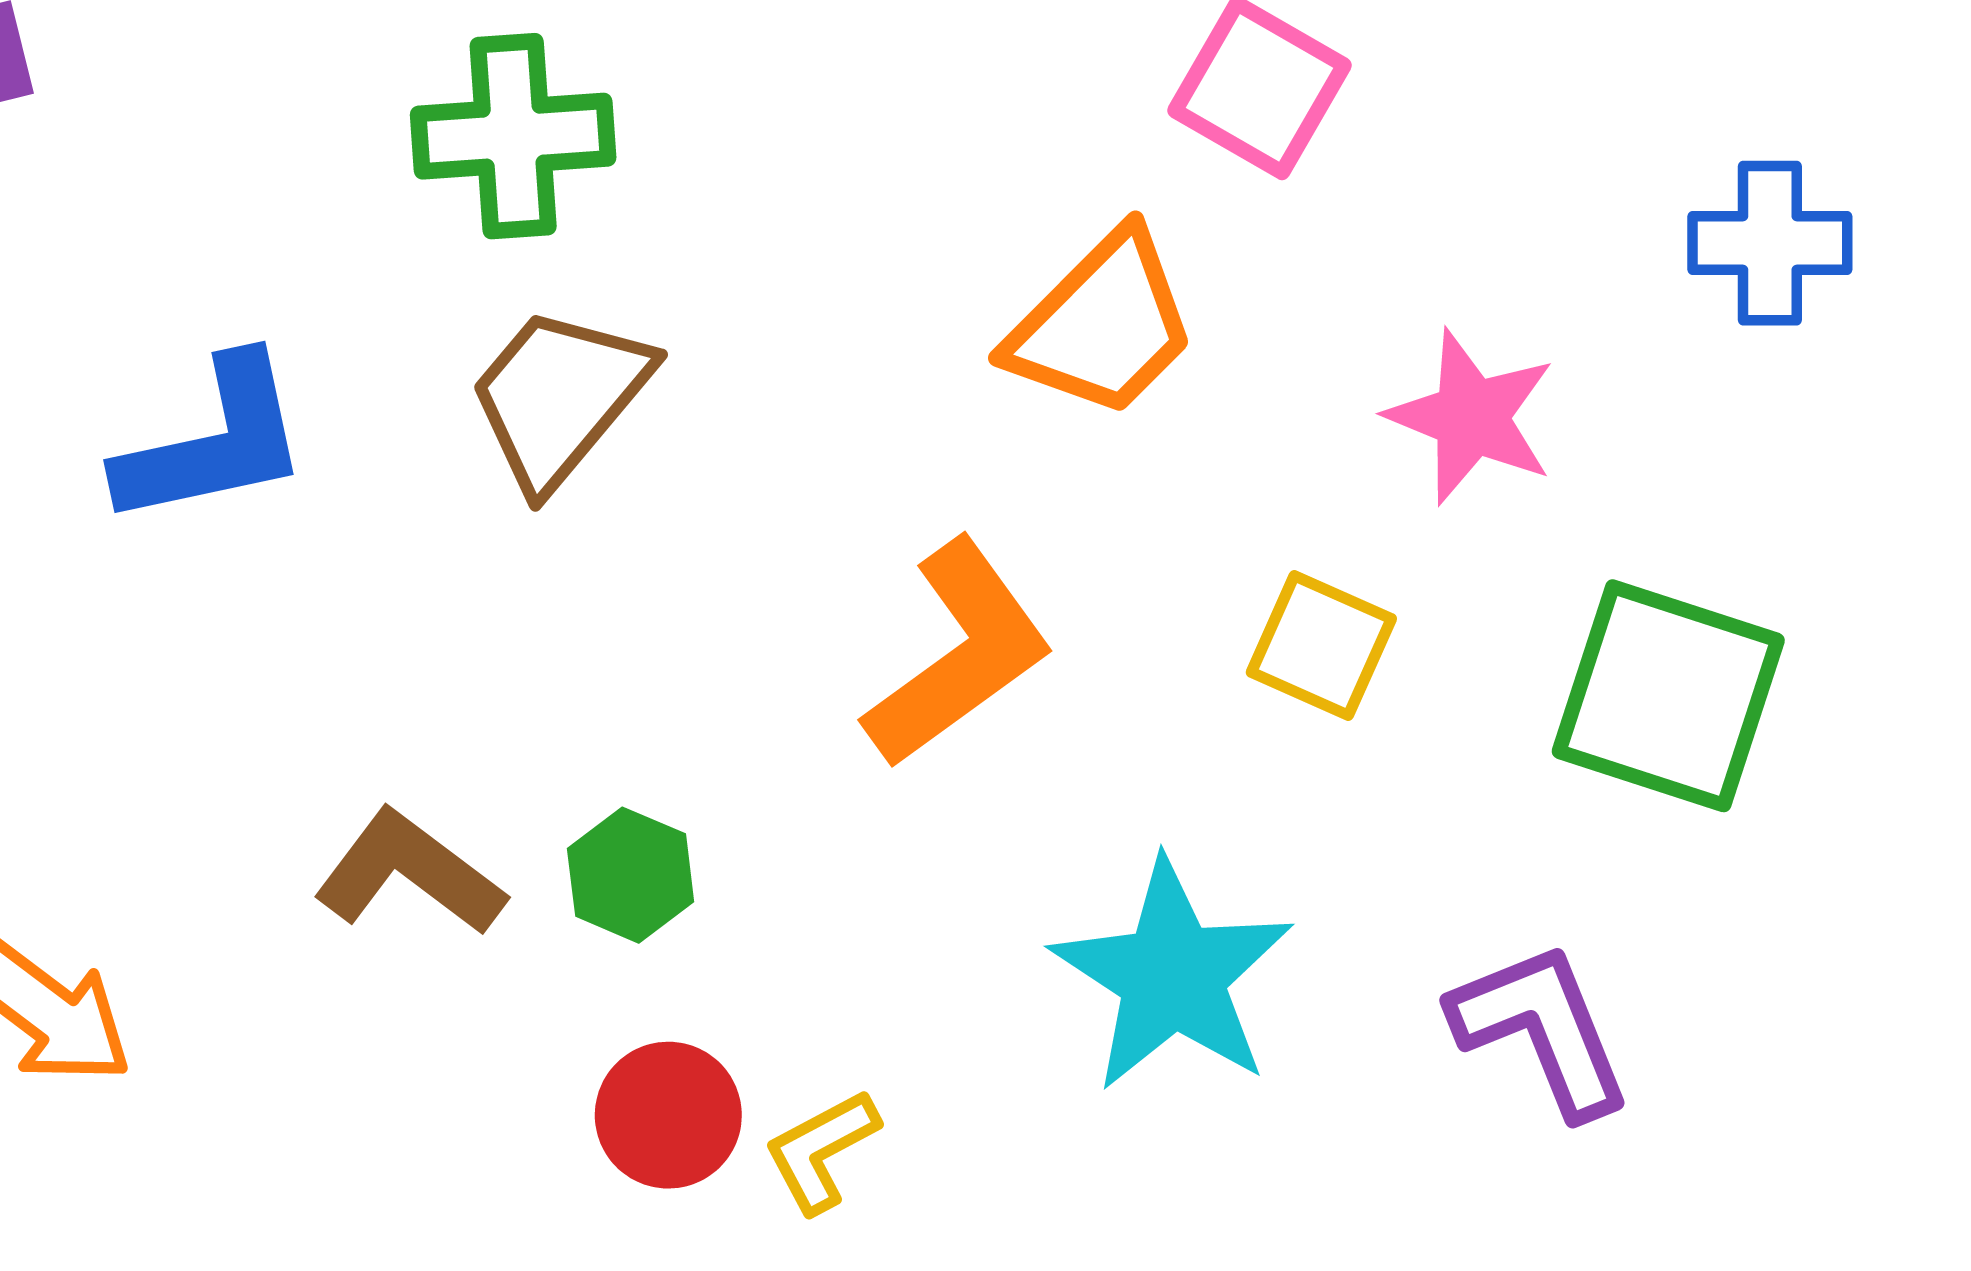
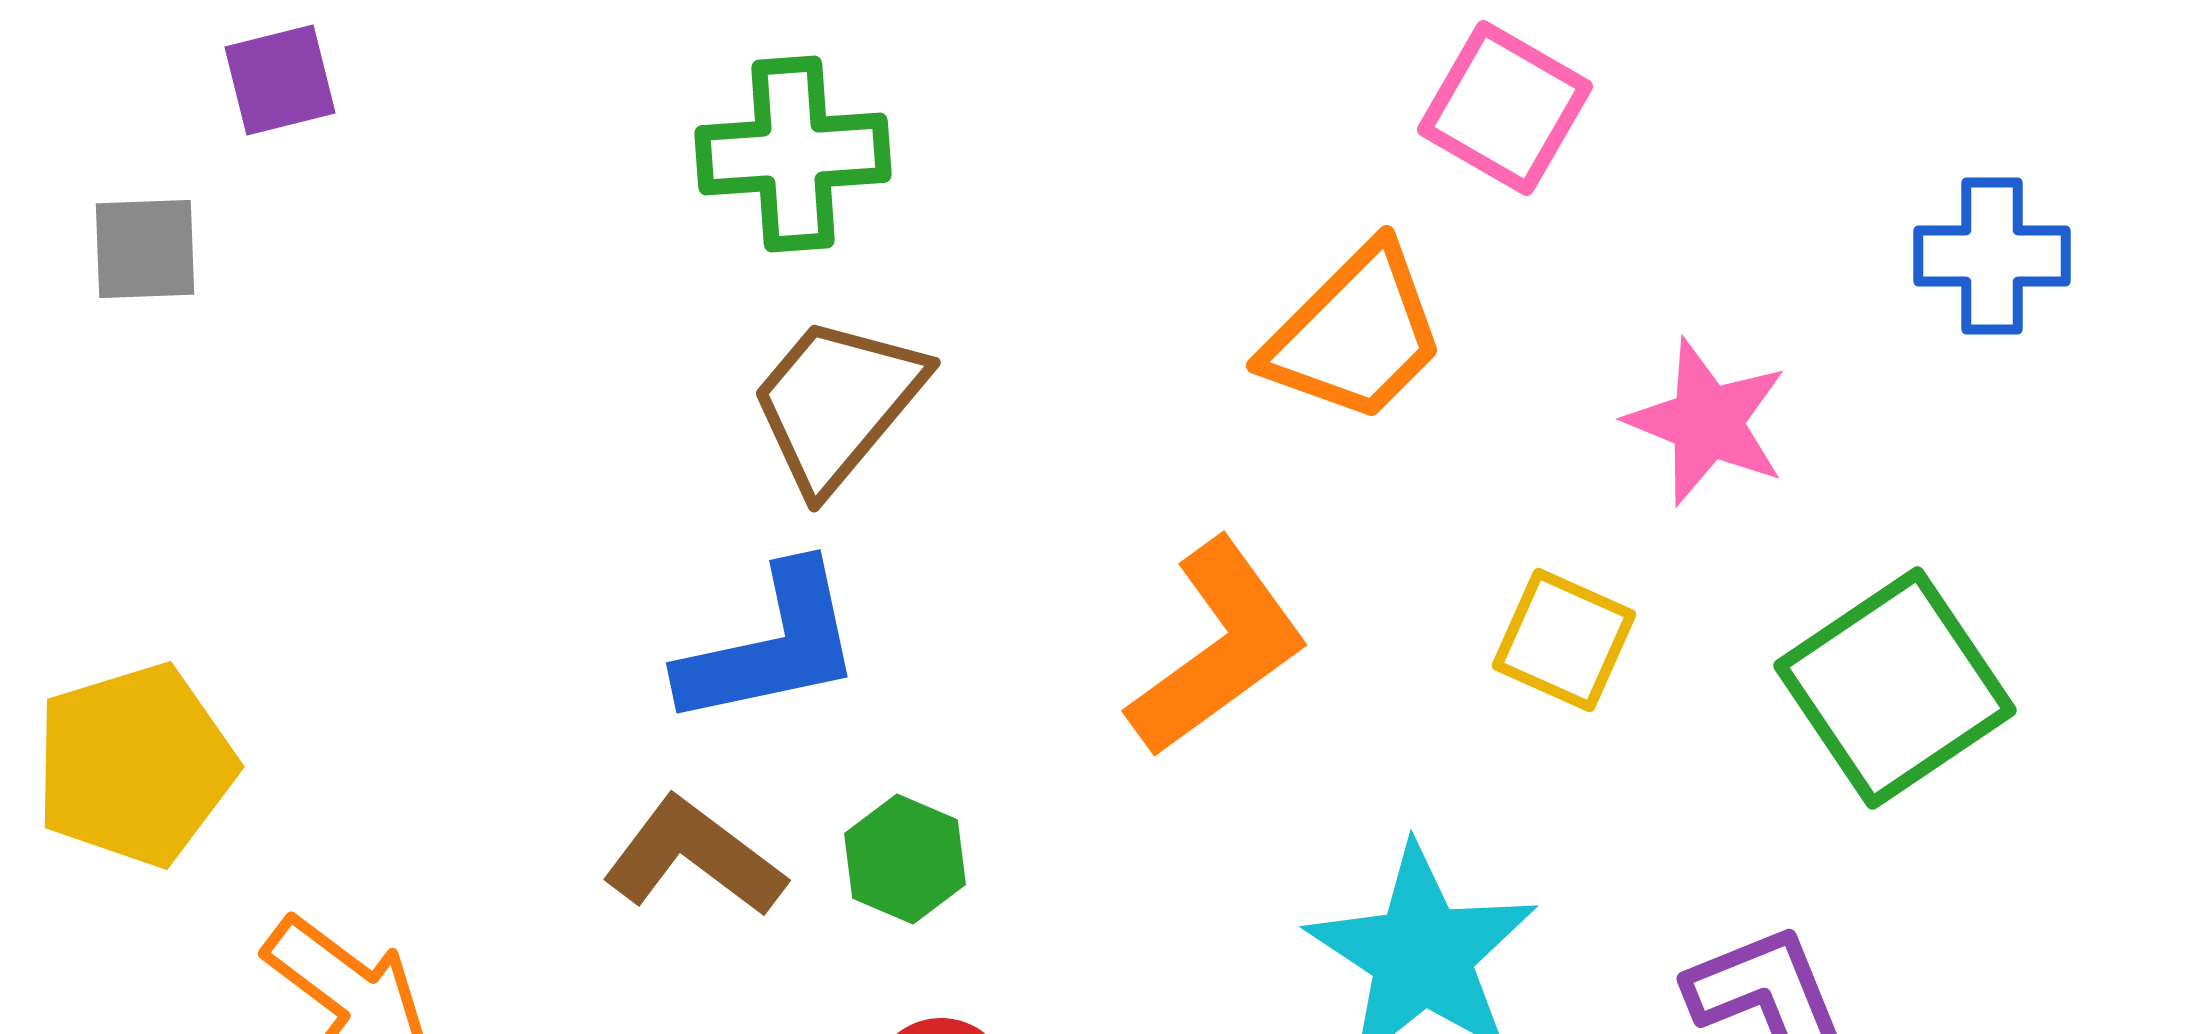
blue L-shape: (213, 442) -> (771, 646), moved
green square: (1668, 696) -> (1895, 688), turned 38

